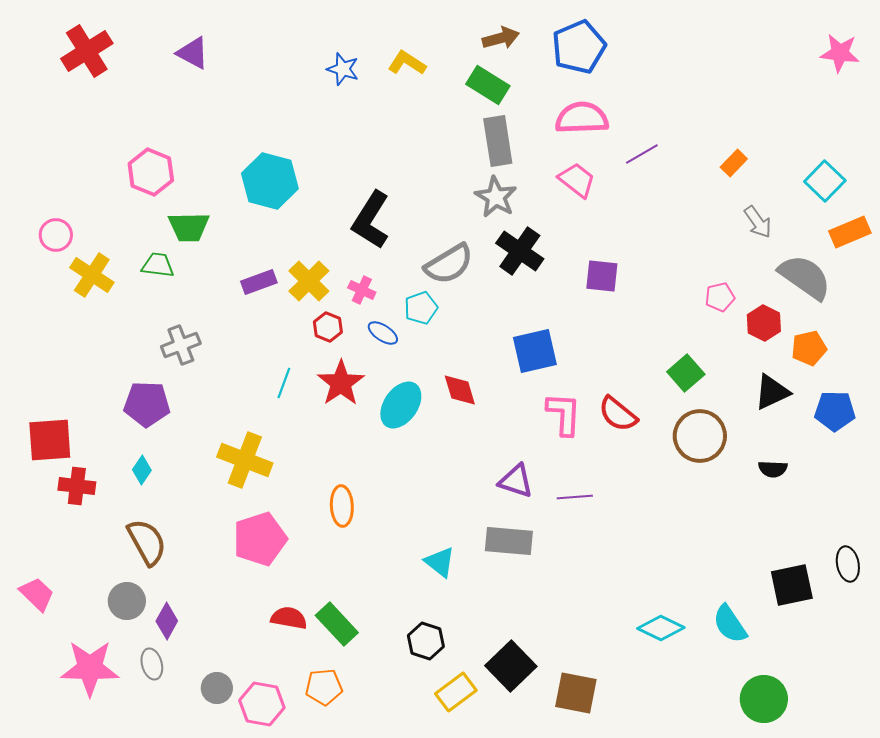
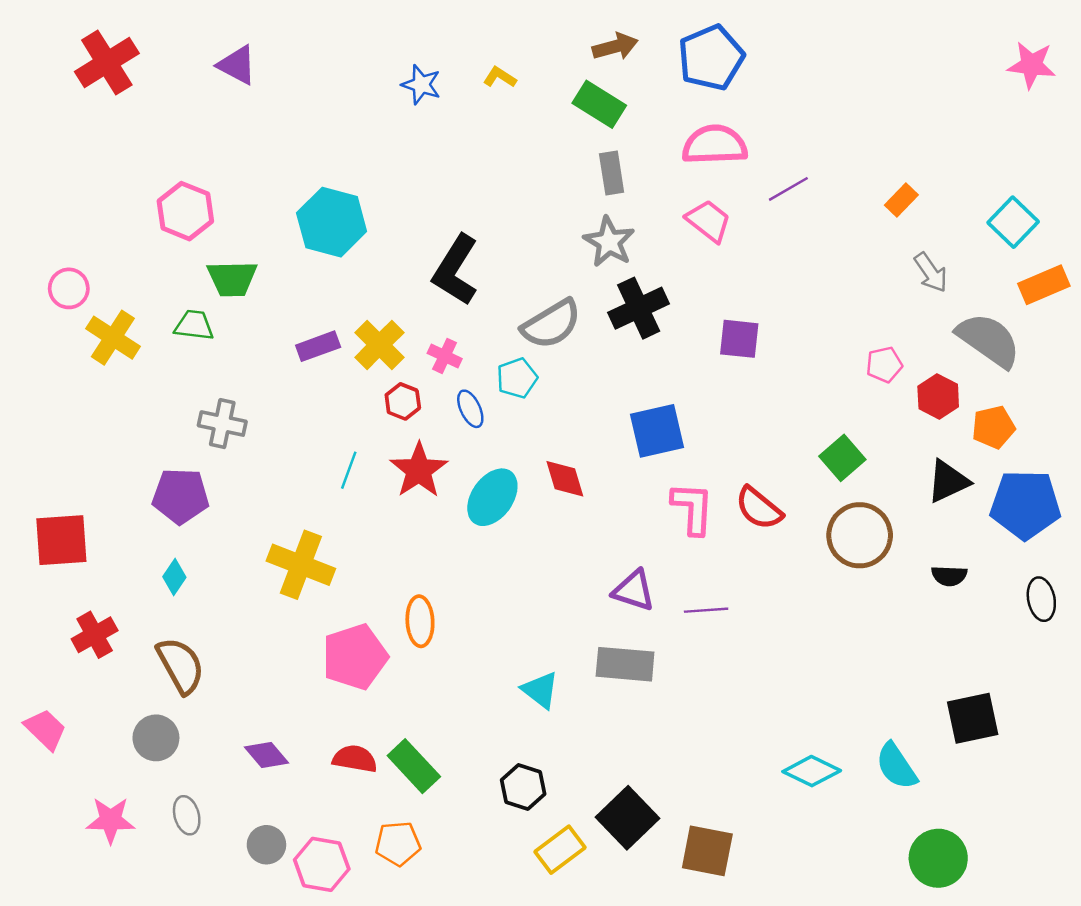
yellow L-shape: (407, 63) -> (500, 77), size x0.7
gray rectangle: (498, 141) -> (612, 173), size x0.7
black cross: (520, 251) -> (639, 308), turned 30
blue ellipse: (383, 333) -> (470, 409), turned 32
gray cross: (181, 345) -> (222, 424), turned 33
blue pentagon: (835, 411) -> (1025, 505), size x1.4
red cross: (77, 486) -> (95, 635), moved, turned -36
pink pentagon: (260, 539) -> (355, 657), moved
black ellipse: (848, 564) -> (1041, 599), moved
purple diamond: (167, 621) -> (266, 755), moved, turned -69
pink star: (90, 668) -> (111, 820), size x0.7

